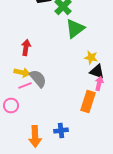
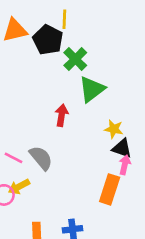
red arrow: (26, 48) -> (62, 115), moved
yellow arrow: (22, 72) -> (19, 187), moved, turned 140
pink line: (25, 86) -> (14, 158), moved, turned 48

